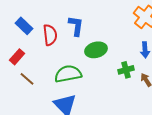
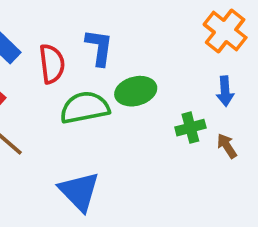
green semicircle: (68, 74) -> (85, 108), moved

